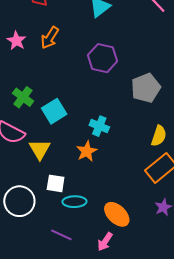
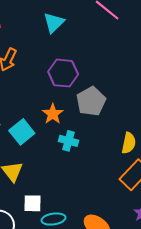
gray pentagon: (146, 88) -> (91, 101), moved
orange star: (87, 151) -> (53, 114), moved

